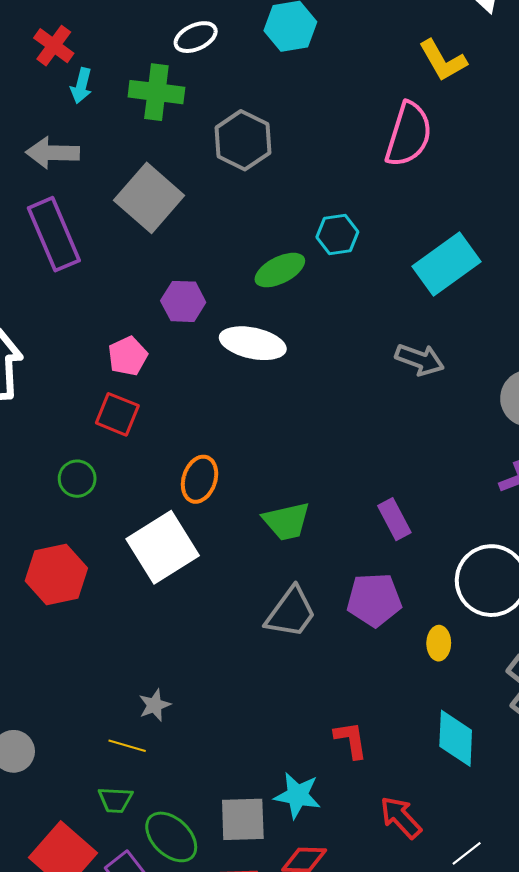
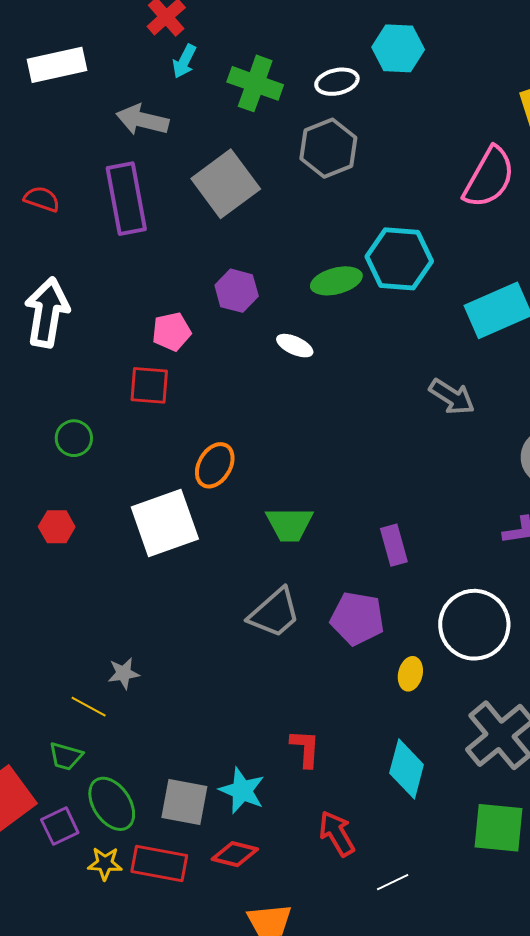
white ellipse: (196, 37) -> (337, 82), moved
cyan hexagon: (337, 235) -> (399, 259), size x1.6
white ellipse: (253, 343) -> (295, 346), size x0.6
red square: (117, 414) -> (149, 385), turned -30
green circle: (77, 479) -> (74, 438), moved
red hexagon: (56, 575) -> (57, 527), size x0.6

